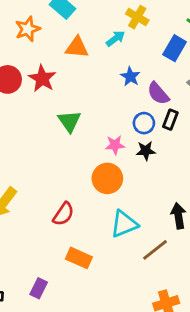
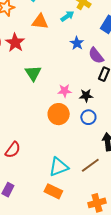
blue circle: (144, 123) -> (88, 117), moved
red semicircle: (63, 214) -> (13, 150), moved
cyan triangle: (124, 224) -> (59, 167), moved
orange rectangle: (79, 258) -> (53, 191), moved

